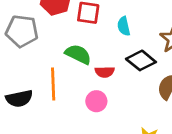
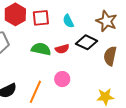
red semicircle: (105, 72) -> (62, 49), moved
orange line: (53, 84) -> (35, 92), moved, turned 40

